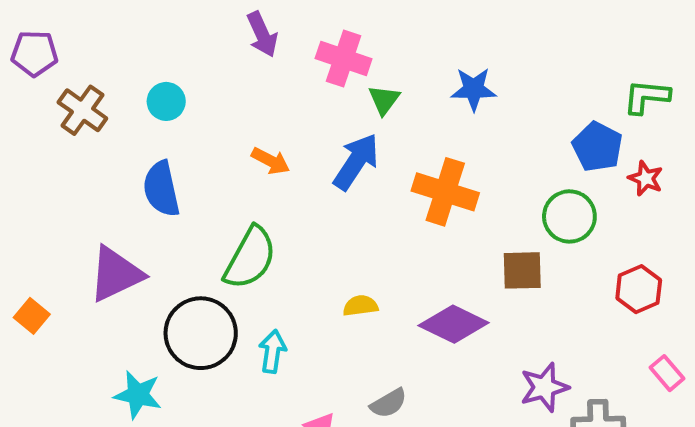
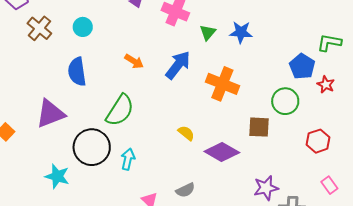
green triangle: (384, 100) -> (208, 32), moved
yellow semicircle: (360, 306) -> (186, 133), moved, turned 42

